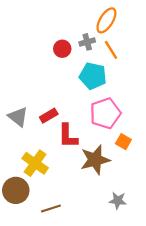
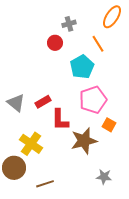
orange ellipse: (106, 20) -> (112, 17), moved
gray cross: (87, 42) -> (69, 24), moved
cyan pentagon: (93, 76) -> (82, 67), turned 30

